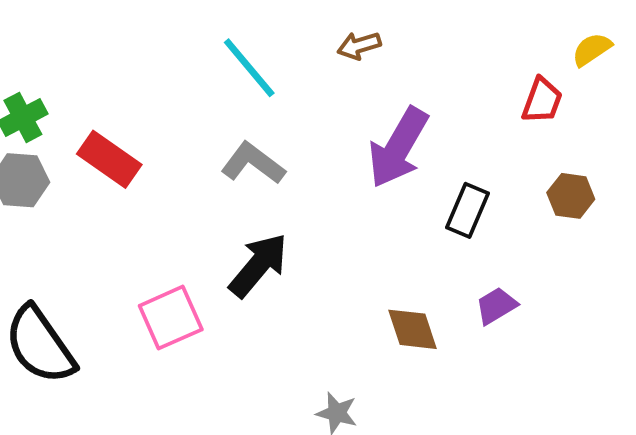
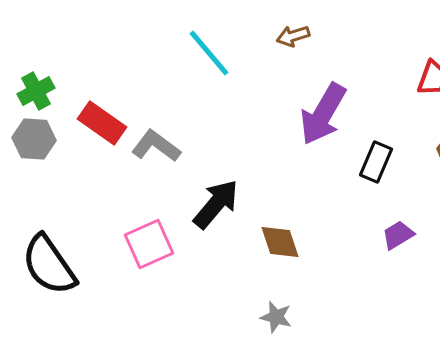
gray L-shape: (253, 163) -> (156, 146), moved
brown diamond: (413, 329) -> (280, 242), moved

